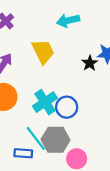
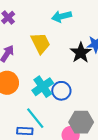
black star: (90, 63) -> (81, 53), size x1.5
gray hexagon: (56, 140) -> (81, 122), moved

